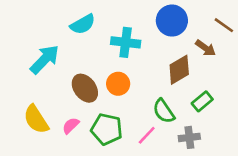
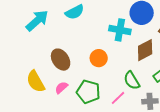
cyan cross: (126, 42) -> (120, 30), moved
cyan arrow: (45, 59) -> (37, 21), moved
brown ellipse: (85, 88) -> (61, 60), moved

